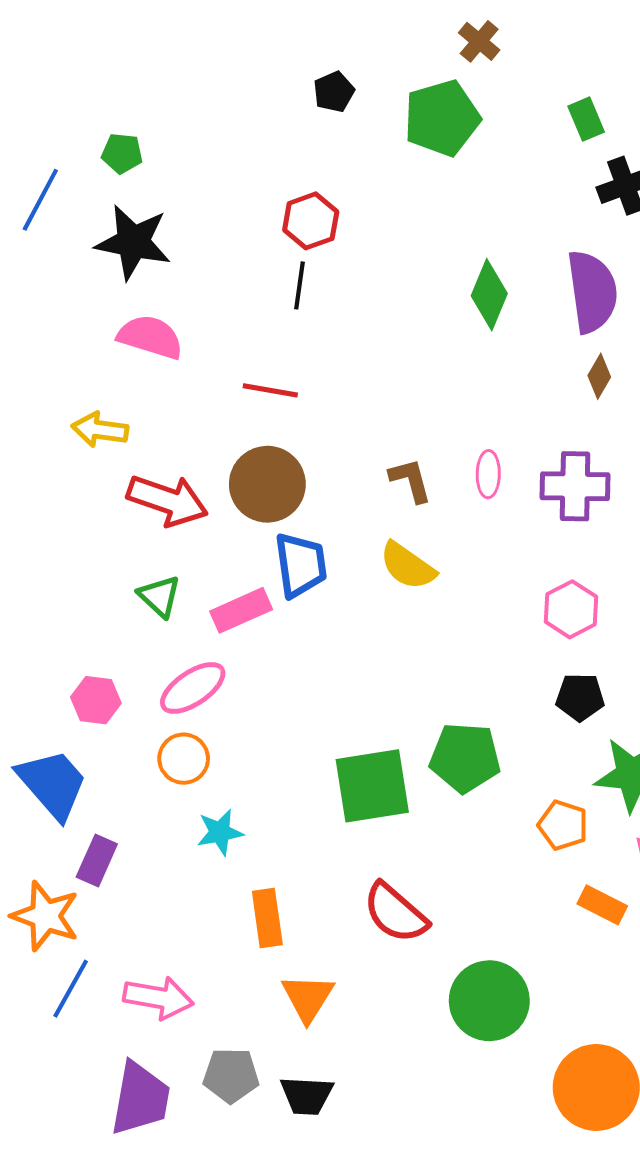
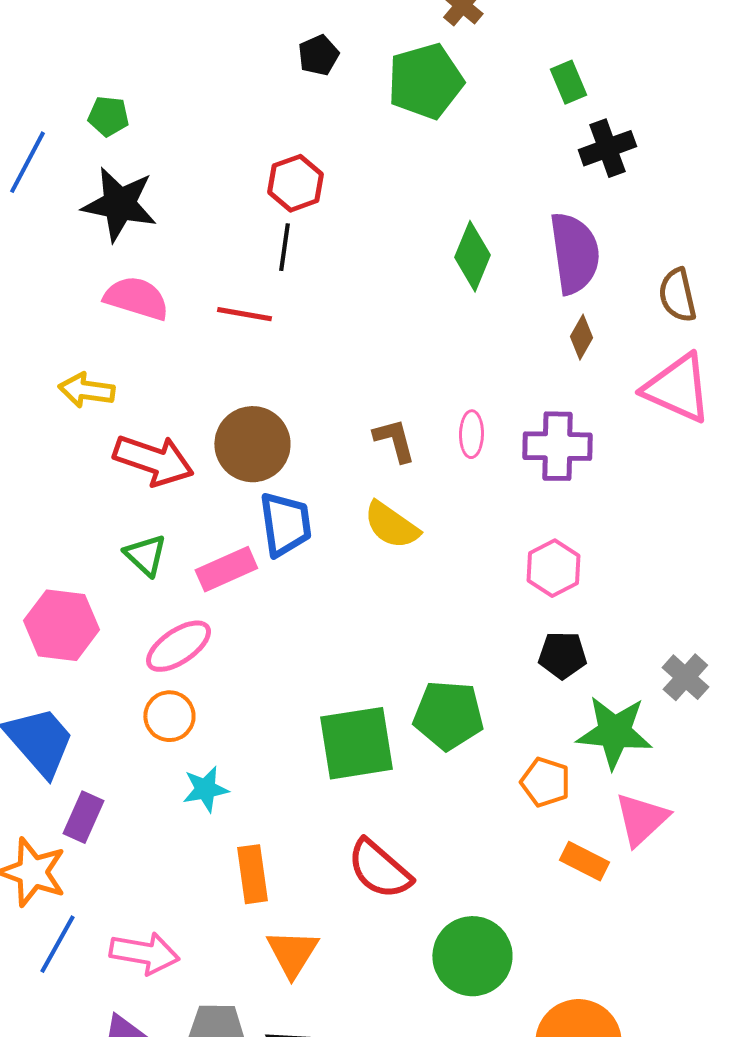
red line: (270, 390) -> (244, 314), moved
pink hexagon: (96, 700) -> (61, 625), moved, size x1.5

